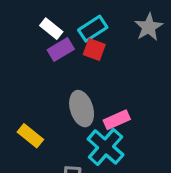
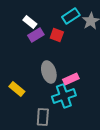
cyan rectangle: (93, 29) -> (71, 16), moved
cyan cross: (106, 147) -> (64, 96), turned 30

